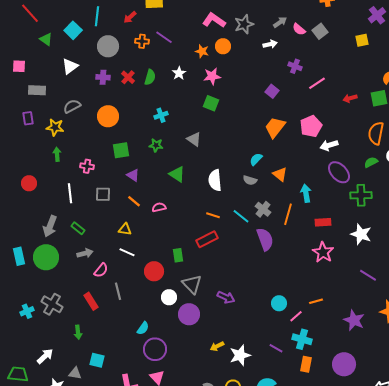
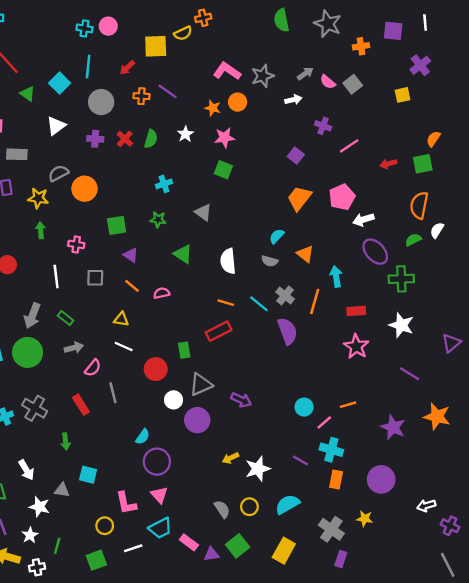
orange circle: (108, 116) -> (85, 189), moved
gray triangle: (192, 284) -> (201, 384), turned 50
white arrow: (45, 356) -> (26, 470), turned 102

